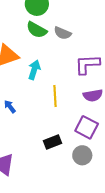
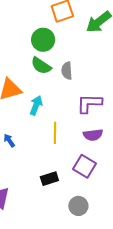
gray semicircle: (63, 33) -> (67, 71), turned 60
gray circle: (82, 155) -> (78, 206), moved

